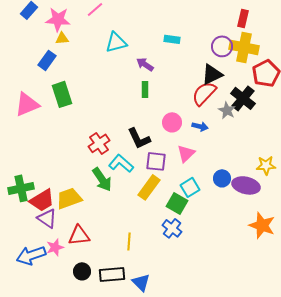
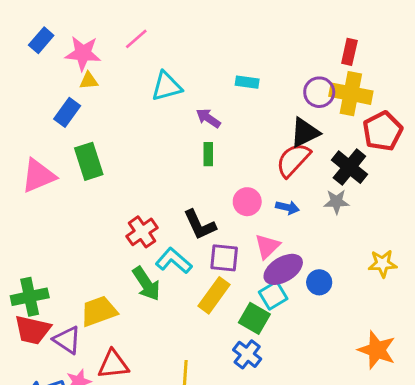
gray star: (227, 110) -> (336, 202), moved, turned -30
purple ellipse: (246, 185) -> (283, 269), moved, turned -44
red trapezoid: (42, 200) -> (33, 330), moved, turned 44

